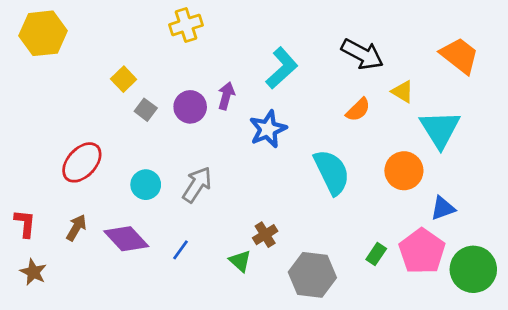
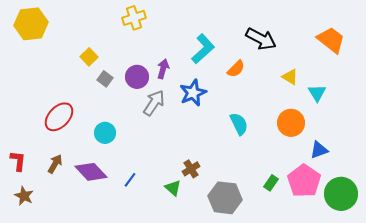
yellow triangle: (403, 92) -> (290, 77), moved
orange semicircle: (358, 110) -> (236, 69), moved
cyan triangle: (440, 129) -> (317, 93), size x0.6
cyan semicircle: (332, 172) -> (239, 124), size x0.7
gray arrow: (197, 185) -> (154, 103), moved

